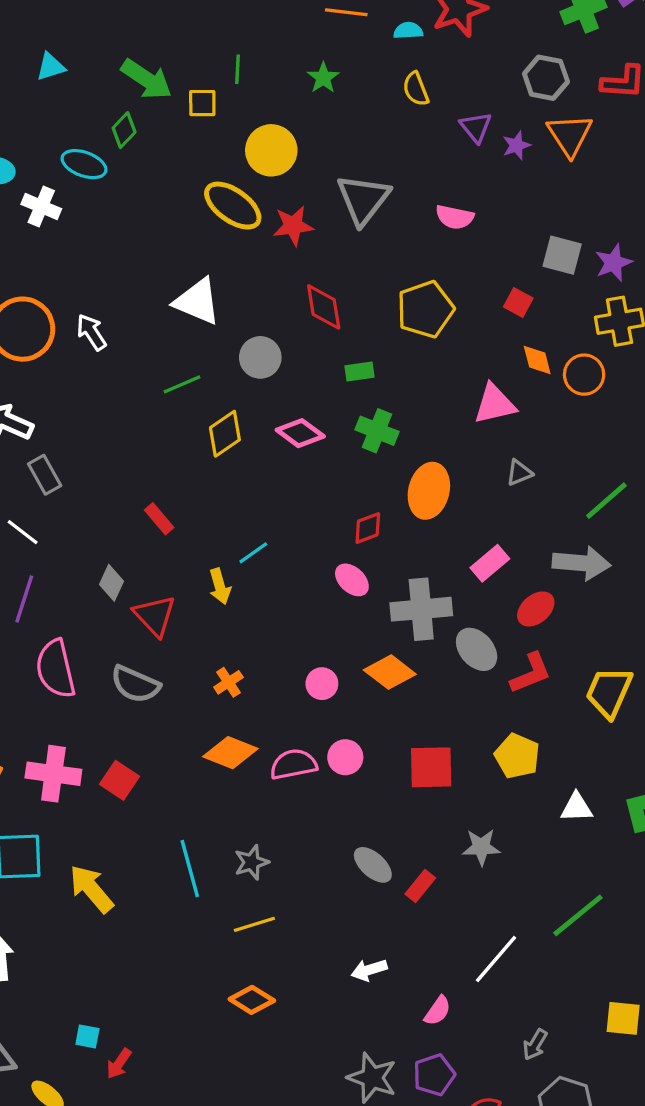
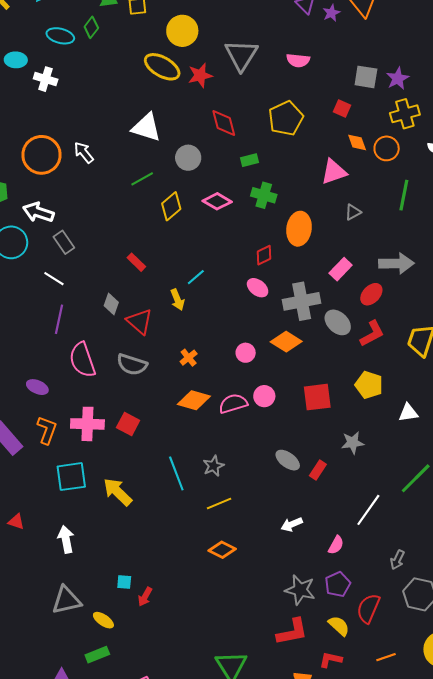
cyan ellipse: (84, 164) -> (60, 36), moved
green line: (606, 501) -> (404, 195), moved, turned -32

